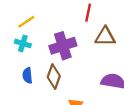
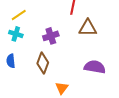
purple cross: (63, 46) -> (51, 36), size x0.7
blue semicircle: (27, 75) -> (11, 61), moved

